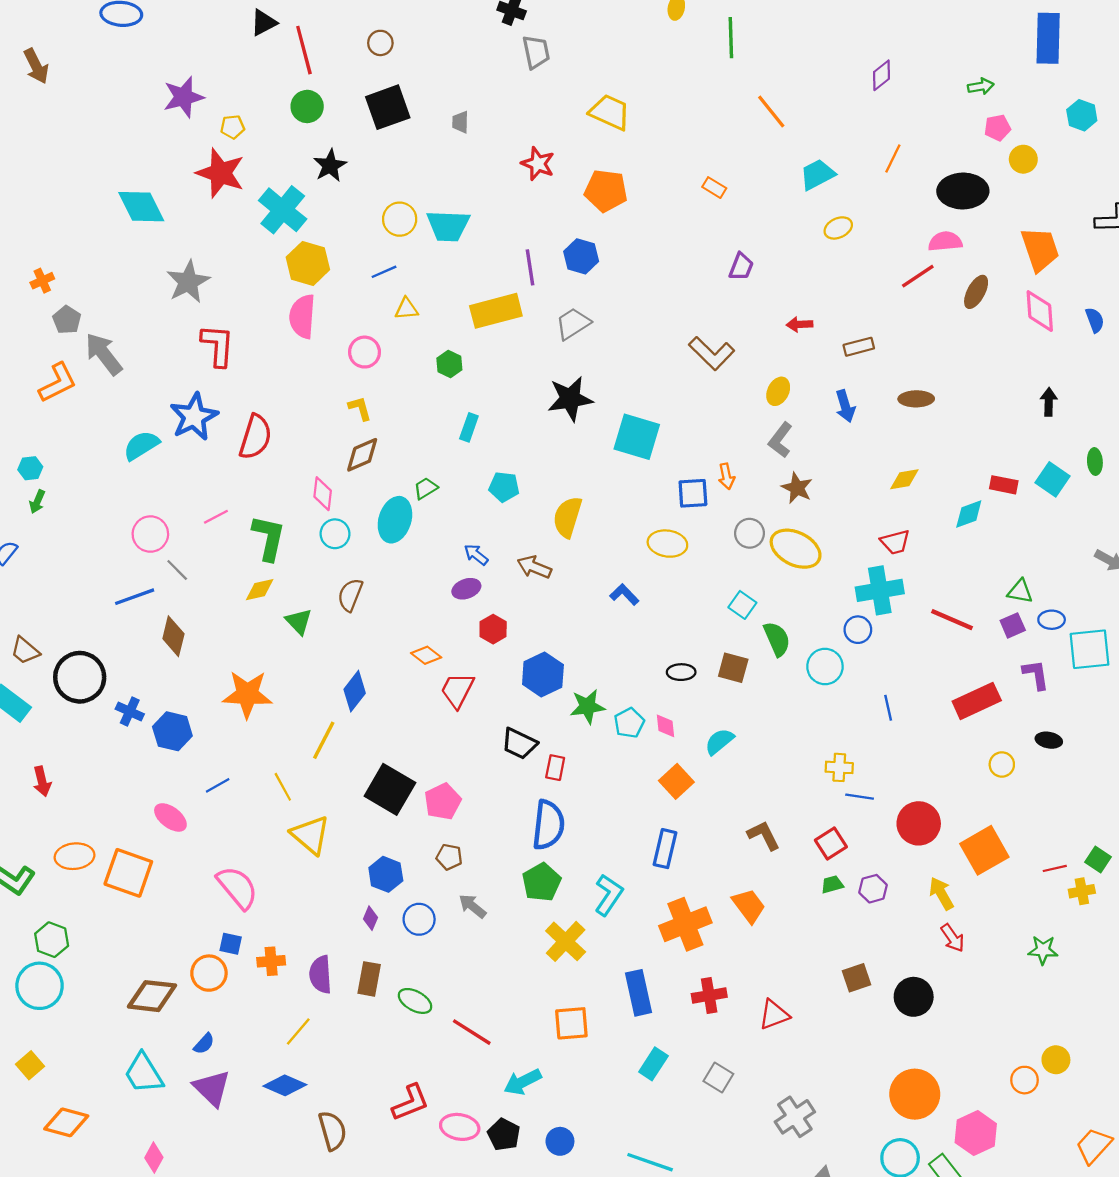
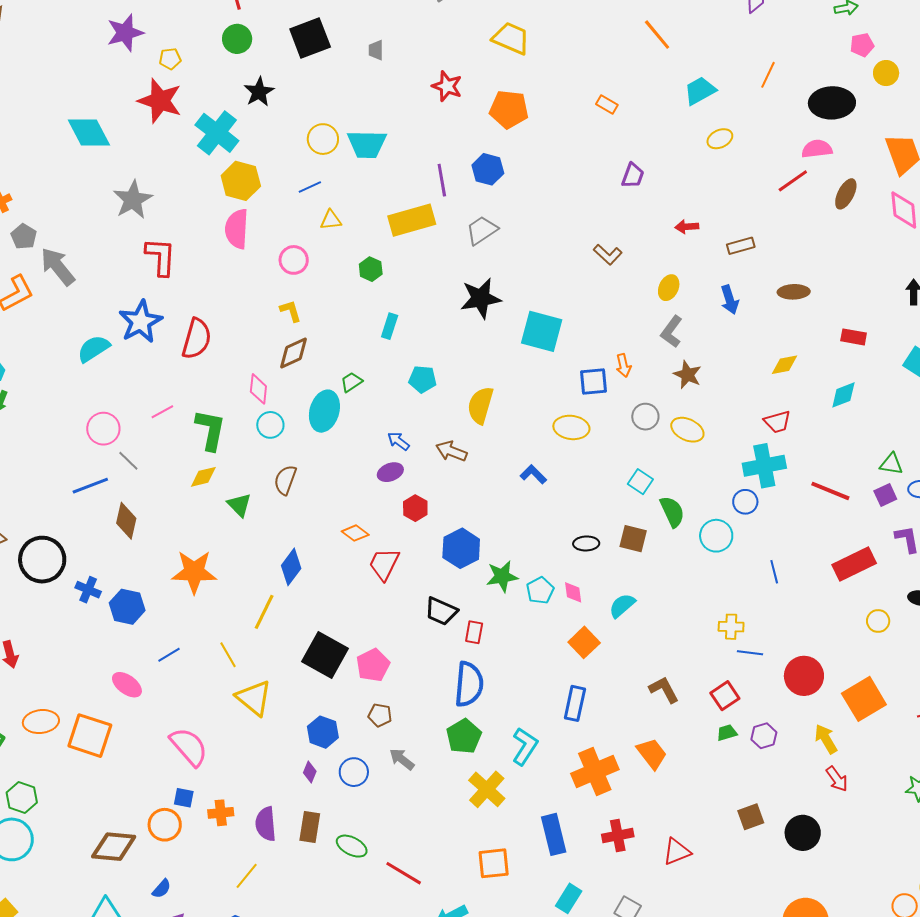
brown L-shape: (712, 353) -> (608, 255), size x0.7
red rectangle: (1004, 485) -> (854, 337), moved
yellow ellipse: (796, 549) -> (687, 430), size x0.7

